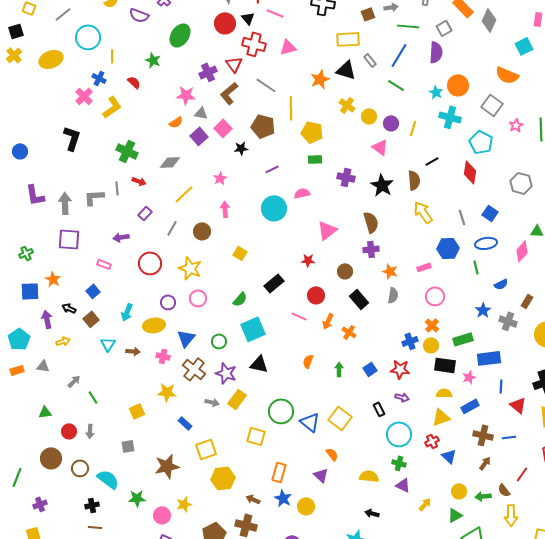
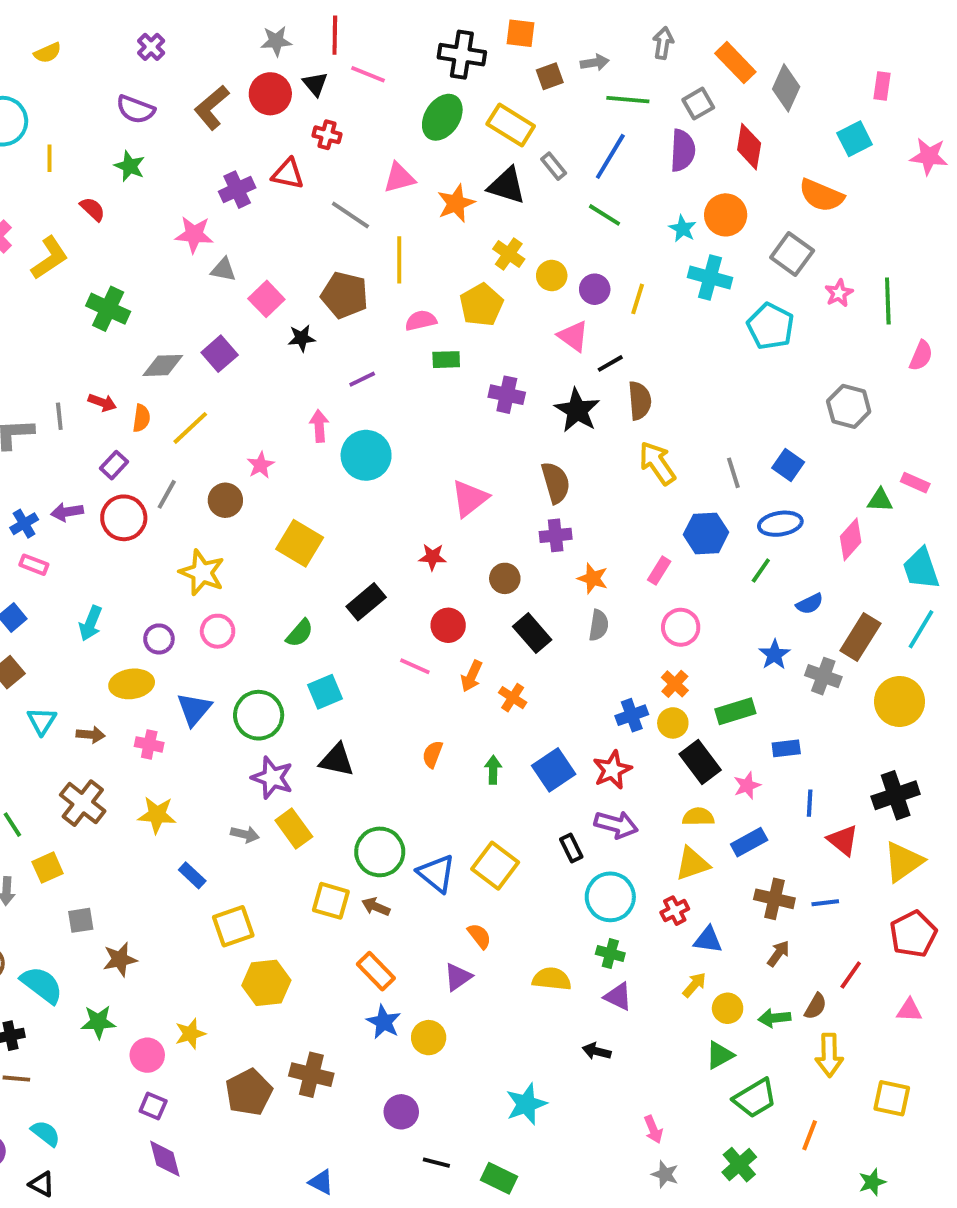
purple semicircle: (139, 15) -> (135, 109), moved
green ellipse: (180, 35) -> (442, 117), moved
yellow rectangle: (348, 39) -> (511, 125), turned 35
red cross: (254, 44) -> (327, 135), size x0.6
pink triangle: (288, 47) -> (399, 178), moved
red triangle: (234, 64) -> (288, 174), turned -42
blue cross: (99, 78) -> (24, 524), moved, turned 32
brown L-shape: (229, 93) -> (212, 107), moved
orange semicircle: (176, 122) -> (141, 418), moved, turned -48
yellow pentagon: (312, 132) -> (481, 305), moved, turned 30
purple square: (199, 136) -> (220, 354), moved
green cross: (127, 151) -> (108, 309), moved
black line: (432, 161) -> (610, 363), moved
red diamond: (470, 172) -> (749, 147), moved
pink star: (220, 178) -> (261, 465), moved
pink semicircle: (302, 193) -> (421, 320), moved
pink arrow: (225, 209) -> (319, 426), moved
yellow square: (240, 253) -> (300, 543), size x1.6
red circle: (150, 263) -> (124, 518), moved
pink rectangle: (424, 267) -> (659, 571), turned -40
green line: (476, 267) -> (761, 571), turned 48
brown rectangle: (527, 301) -> (860, 637), size x1.6
cyan arrow: (127, 312) -> (91, 623), moved
cyan square: (253, 329) -> (325, 692), size x0.7
green circle: (219, 341) -> (259, 715), size x1.6
blue rectangle: (489, 358) -> (786, 748), size x0.6
black rectangle: (445, 365) -> (700, 762), turned 45
brown cross: (194, 369) -> (83, 803), moved
blue square: (370, 369) -> (554, 770), size x1.5
red star: (400, 369) -> (612, 770), turned -30
purple arrow: (402, 397) -> (616, 825), size x1.5
yellow rectangle: (237, 399) -> (294, 828), turned -72
yellow square: (137, 411) -> (48, 868), moved
blue triangle: (449, 456) -> (708, 940), turned -35
brown star: (167, 466) -> (120, 959), moved, size x0.7
orange rectangle: (279, 472) -> (376, 971), turned -60
purple triangle: (321, 475) -> (458, 977), turned 42
brown semicircle: (504, 490) -> (815, 1006), turned -112
brown arrow: (253, 499) -> (376, 907), moved
yellow arrow: (425, 504) -> (694, 985), moved
black arrow: (372, 513) -> (597, 1051), moved

